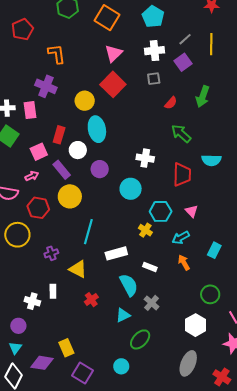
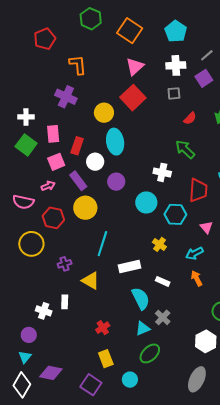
pink rectangle: (30, 110) -> (53, 134), moved
green arrow: (181, 133) -> (185, 149), moved
cyan hexagon: (161, 211) -> (175, 214), moved
red cross: (91, 300) -> (103, 328), moved
cyan triangle: (123, 315) -> (143, 329), moved
yellow rectangle: (66, 348) -> (106, 359), moved

